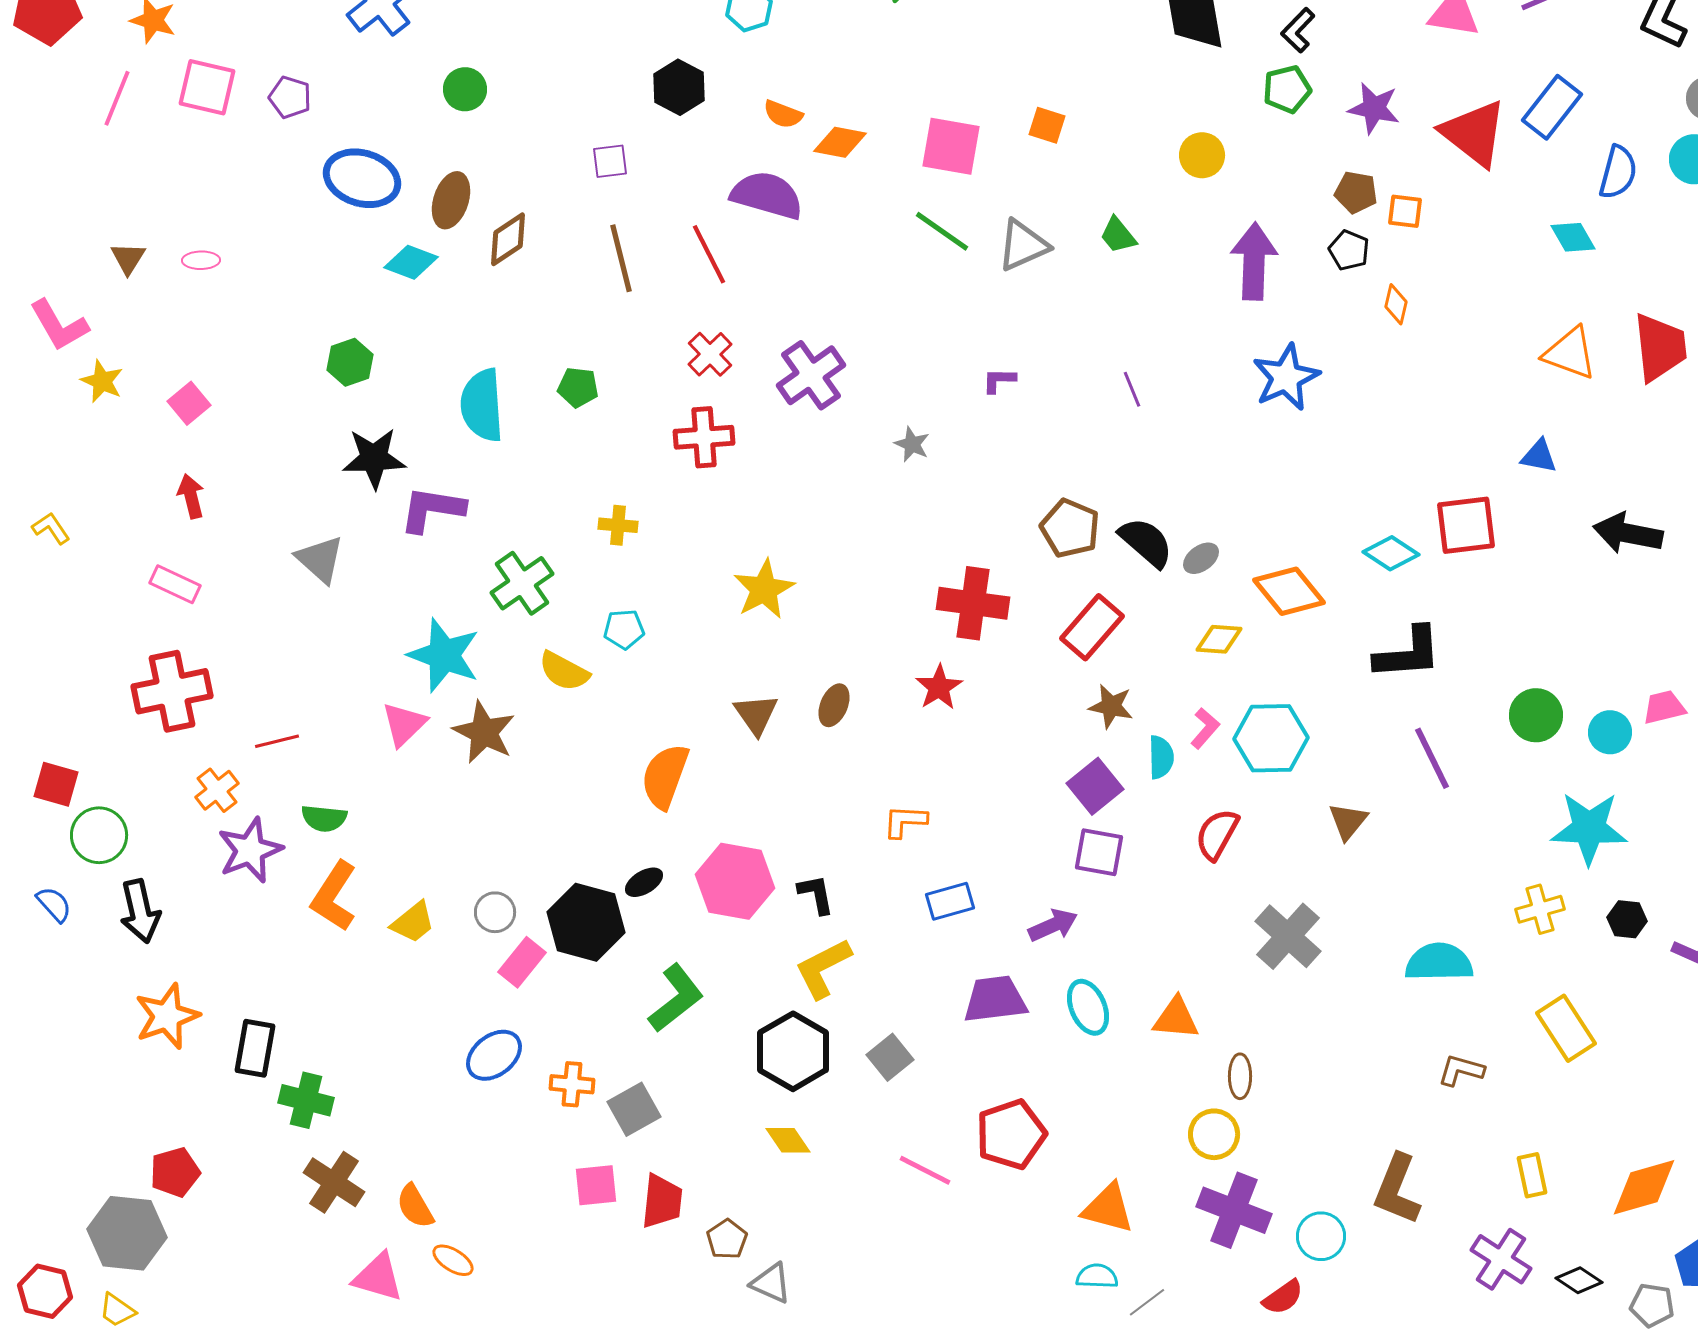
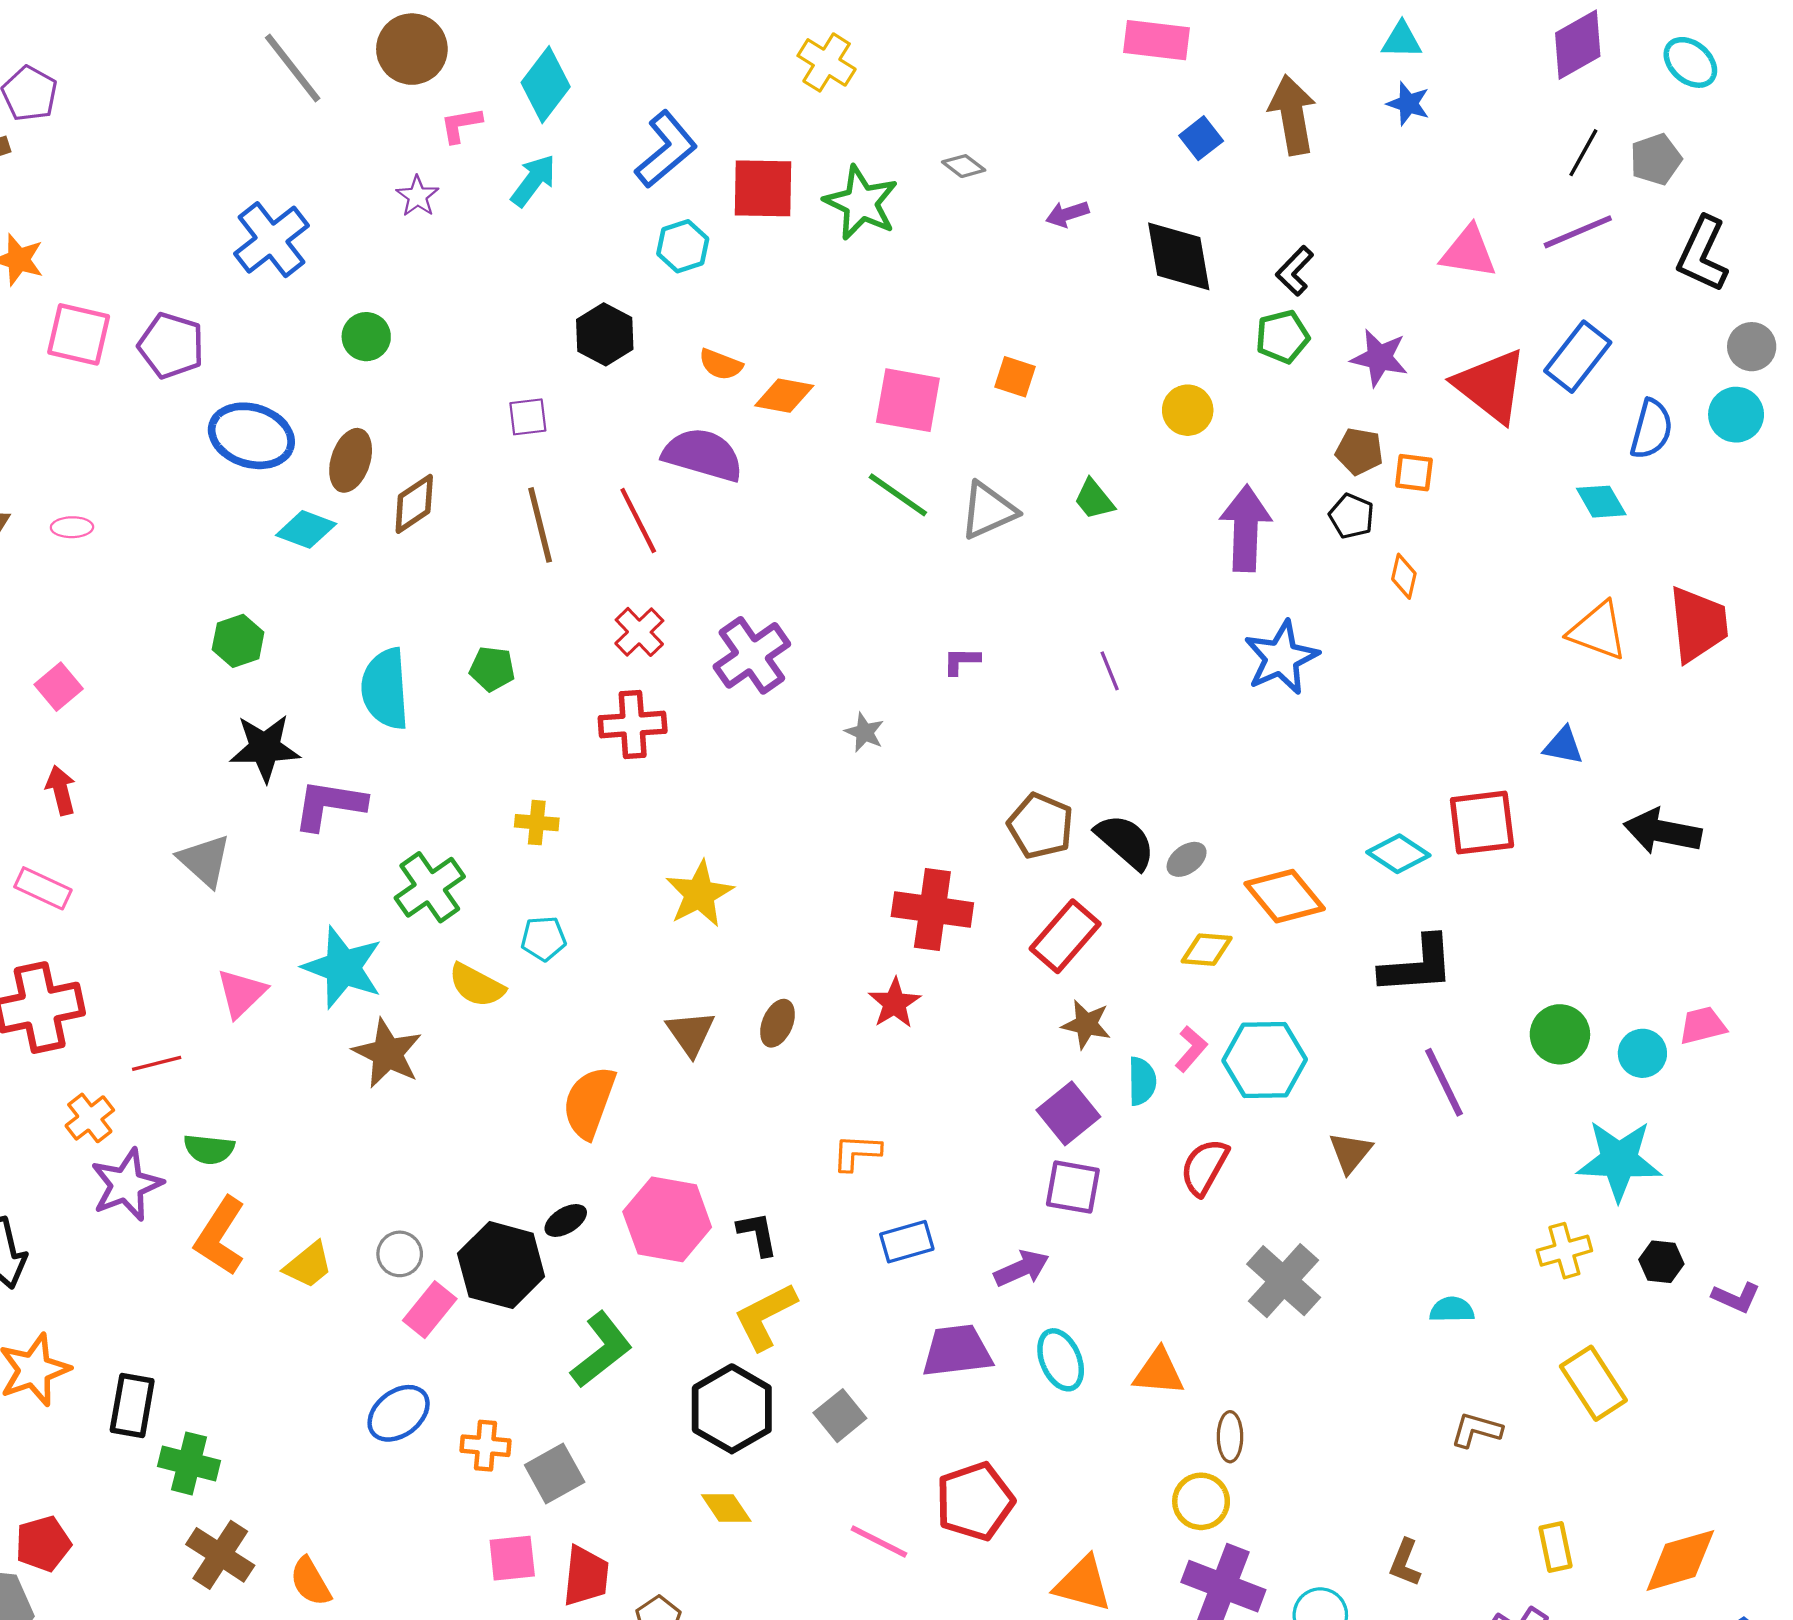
purple pentagon: (290, 97) -> (171, 346), size x1.4
pink triangle: (404, 724) -> (241, 993), moved
cyan semicircle: (1439, 962) -> (1452, 1310), size x0.6
brown L-shape: (1397, 1189) -> (1405, 1563), size x0.6

